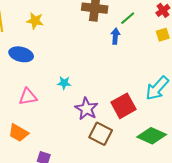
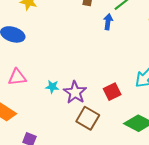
cyan star: (64, 83) -> (52, 87), moved
red square: (124, 106) -> (112, 92), size x0.7

